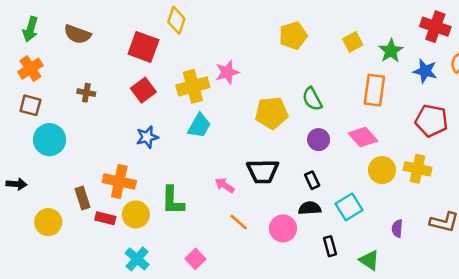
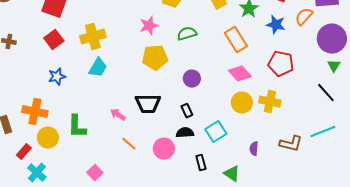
pink star: (227, 72) -> (149, 26), moved
orange rectangle: (374, 90) -> (236, 40), turned -40
green semicircle: (312, 99) -> (187, 34), moved, turned 102
pink diamond: (363, 137) -> (240, 74), moved
red rectangle: (105, 218) -> (24, 152), moved, turned -63
cyan cross: (137, 259) -> (37, 173), moved

